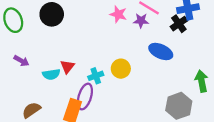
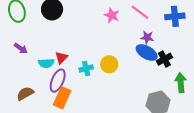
purple star: (141, 21) -> (147, 38), moved
black cross: (179, 24) -> (164, 59), moved
purple ellipse: (85, 97) -> (58, 81), moved

